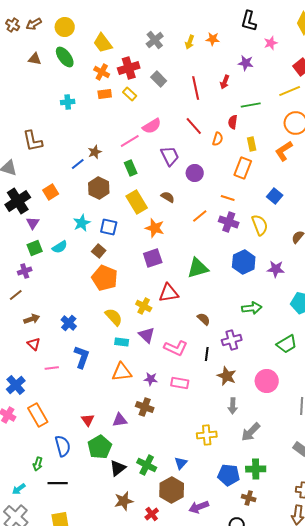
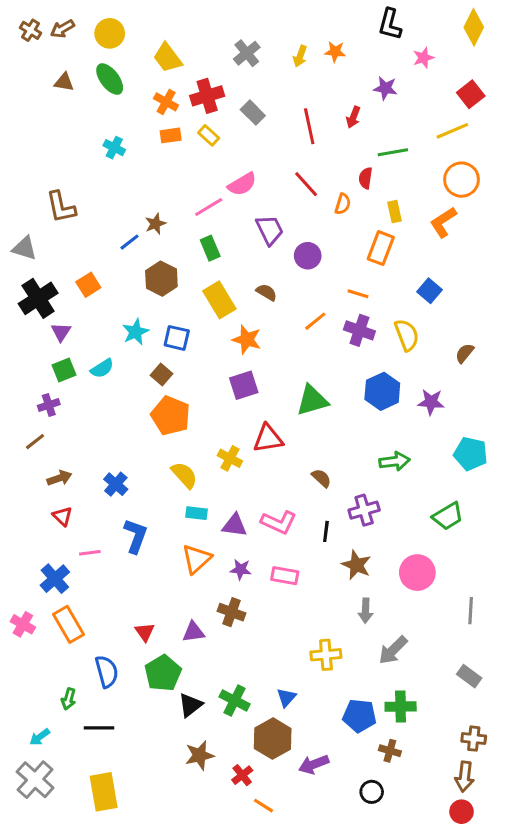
cyan cross: (68, 102) -> (114, 148), turned 32
purple triangle: (147, 335) -> (235, 525), moved, turned -36
orange triangle: (122, 372) -> (196, 559), turned -35
blue cross: (16, 385) -> (55, 579), moved

